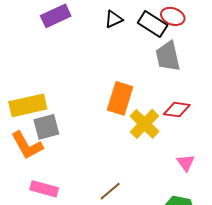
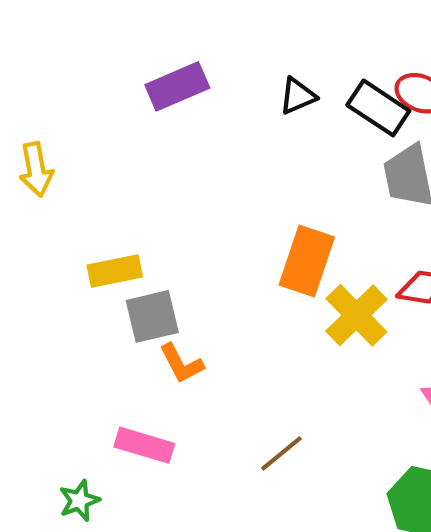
yellow rectangle: (28, 105) -> (115, 271), size x0.7
orange L-shape: (27, 145) -> (181, 364), moved, size x0.7

